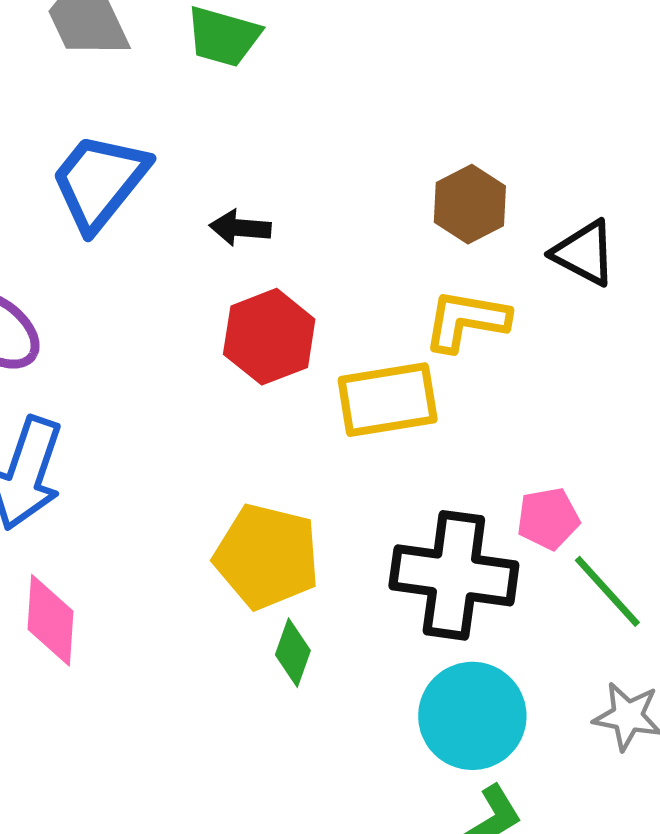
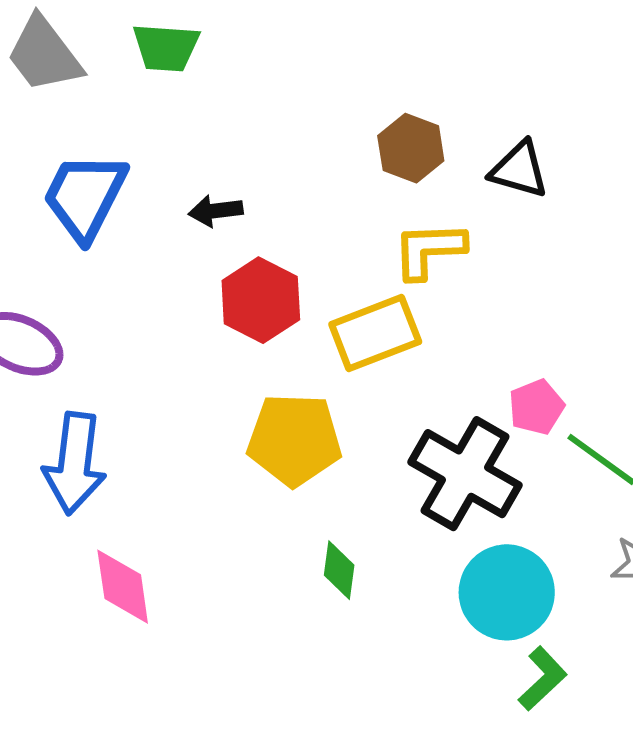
yellow pentagon: (267, 556) -> (294, 440), moved
black cross: (454, 575) -> (465, 474), turned 34

